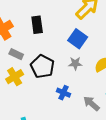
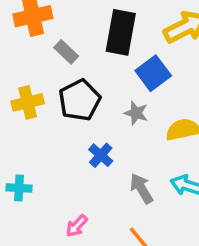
black rectangle: (37, 25) -> (121, 32), moved, size x1.4
gray rectangle: (16, 54) -> (66, 52), moved

